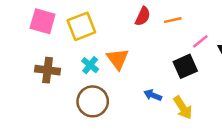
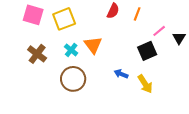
orange line: (173, 20) -> (137, 14), turned -56
brown cross: (48, 70) -> (37, 54), turned 30

